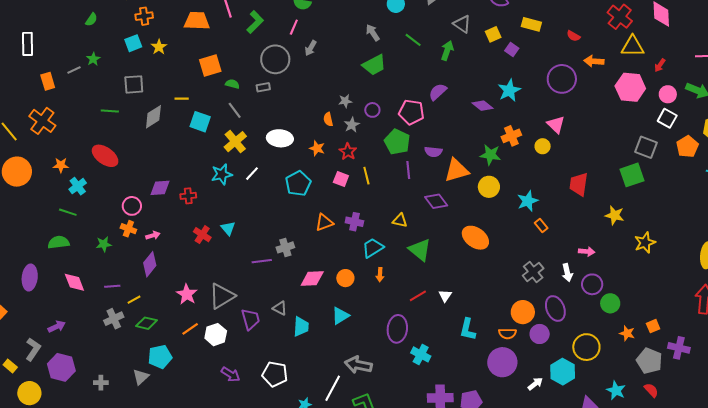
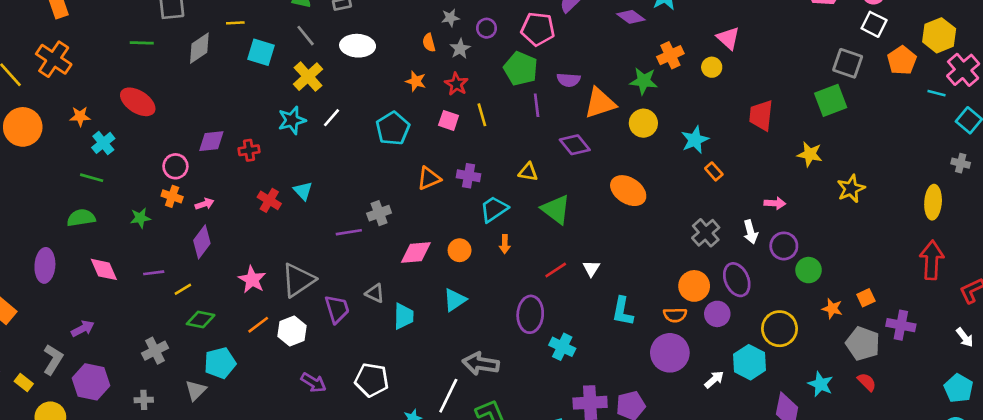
white ellipse: (280, 138) -> (358, 46), moved
gray cross: (114, 319) -> (155, 351), moved

